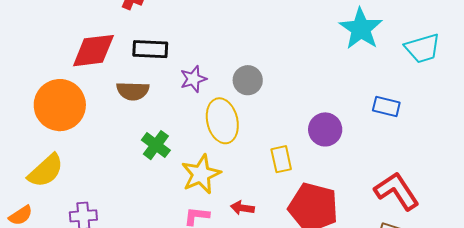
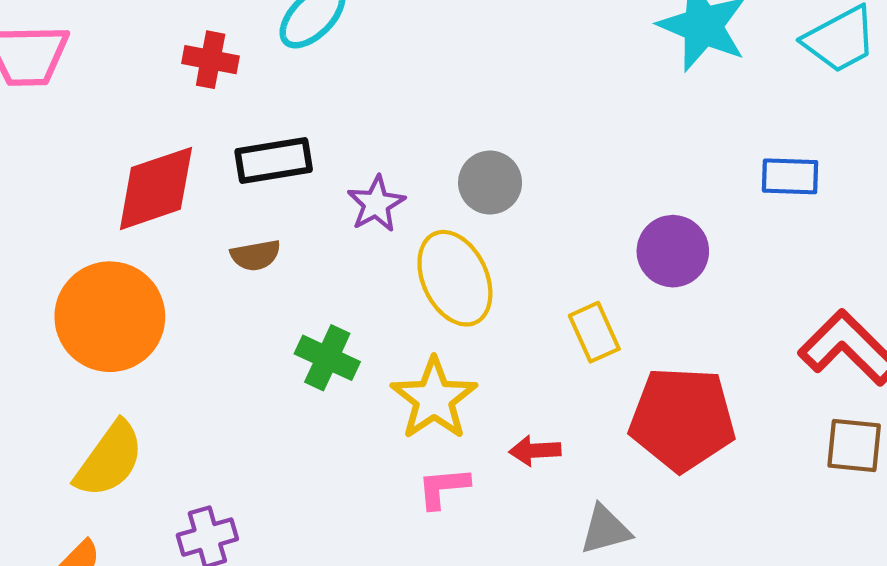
brown semicircle: (133, 91) -> (256, 255), size x0.7

